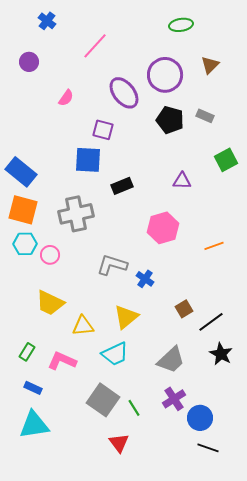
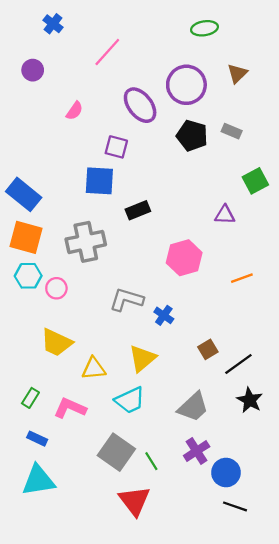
purple triangle: (182, 181) -> (225, 215), moved
red triangle: (119, 443) -> (134, 501), size x1.4

